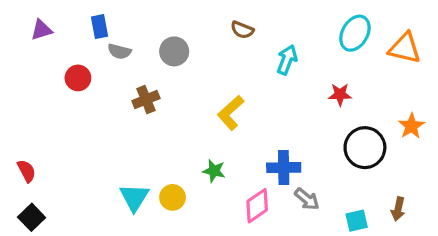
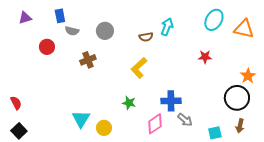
brown semicircle: (242, 30) -> (146, 37), moved, turned -32
cyan arrow: (287, 60) -> (167, 27), moved
black circle: (365, 148) -> (237, 98), moved
yellow circle: (173, 197) -> (104, 128), moved

